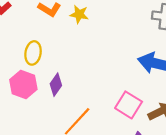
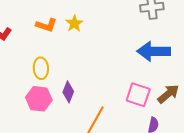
yellow star: (79, 14) -> (74, 23), turned -30

